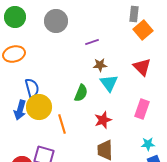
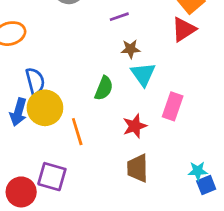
red triangle: (142, 67) -> (184, 29), moved, turned 42
pink rectangle: (142, 109) -> (173, 106), moved
cyan star: (148, 144) -> (198, 171), moved

